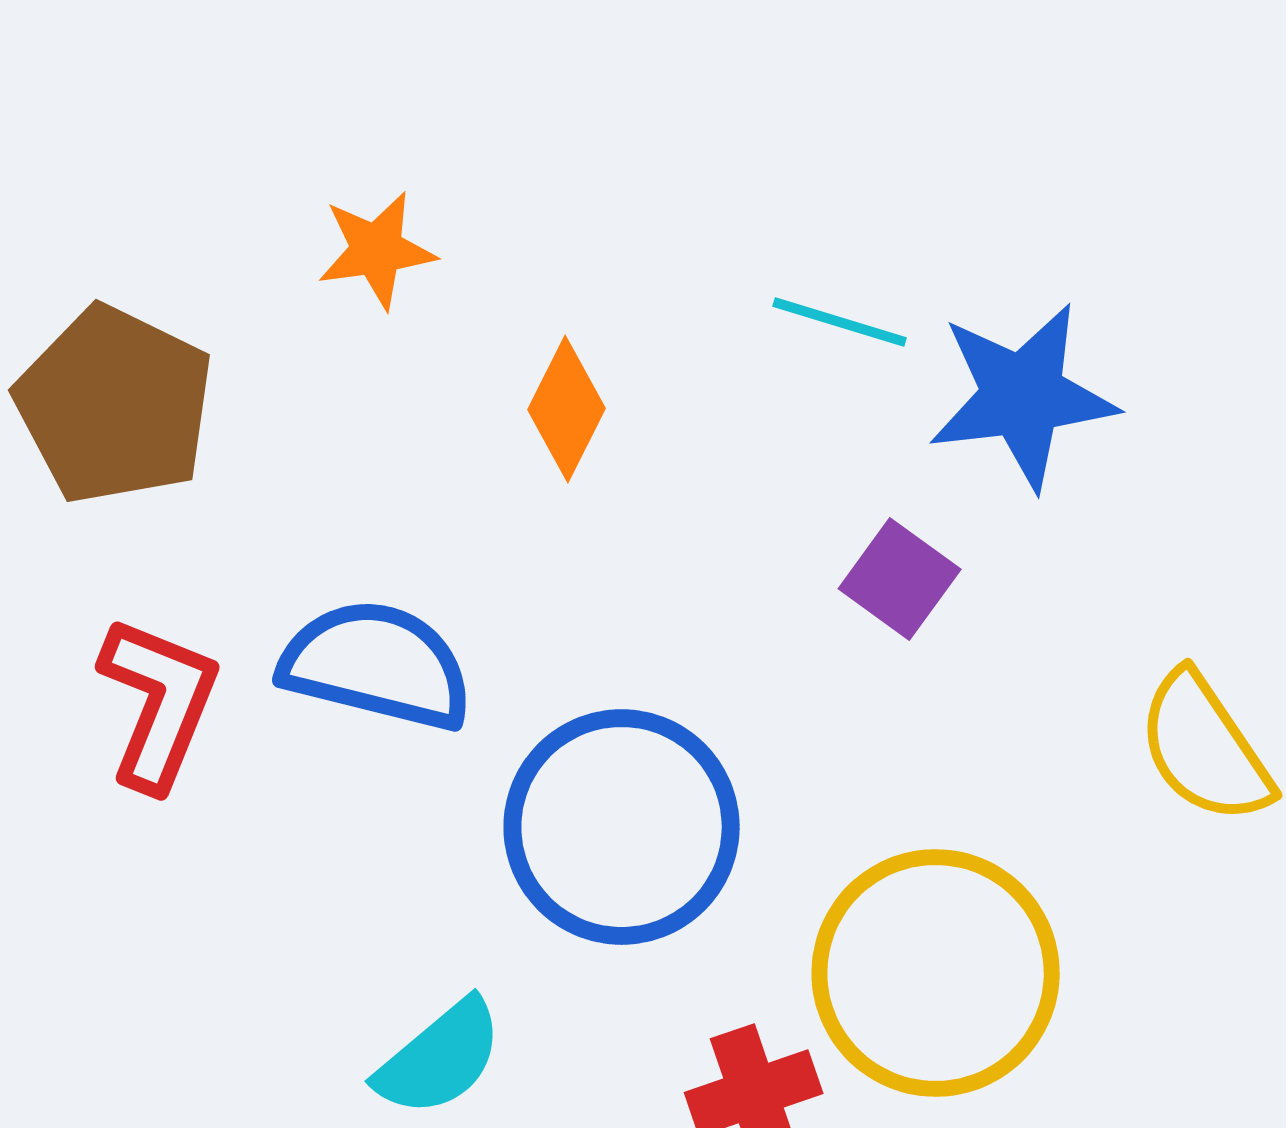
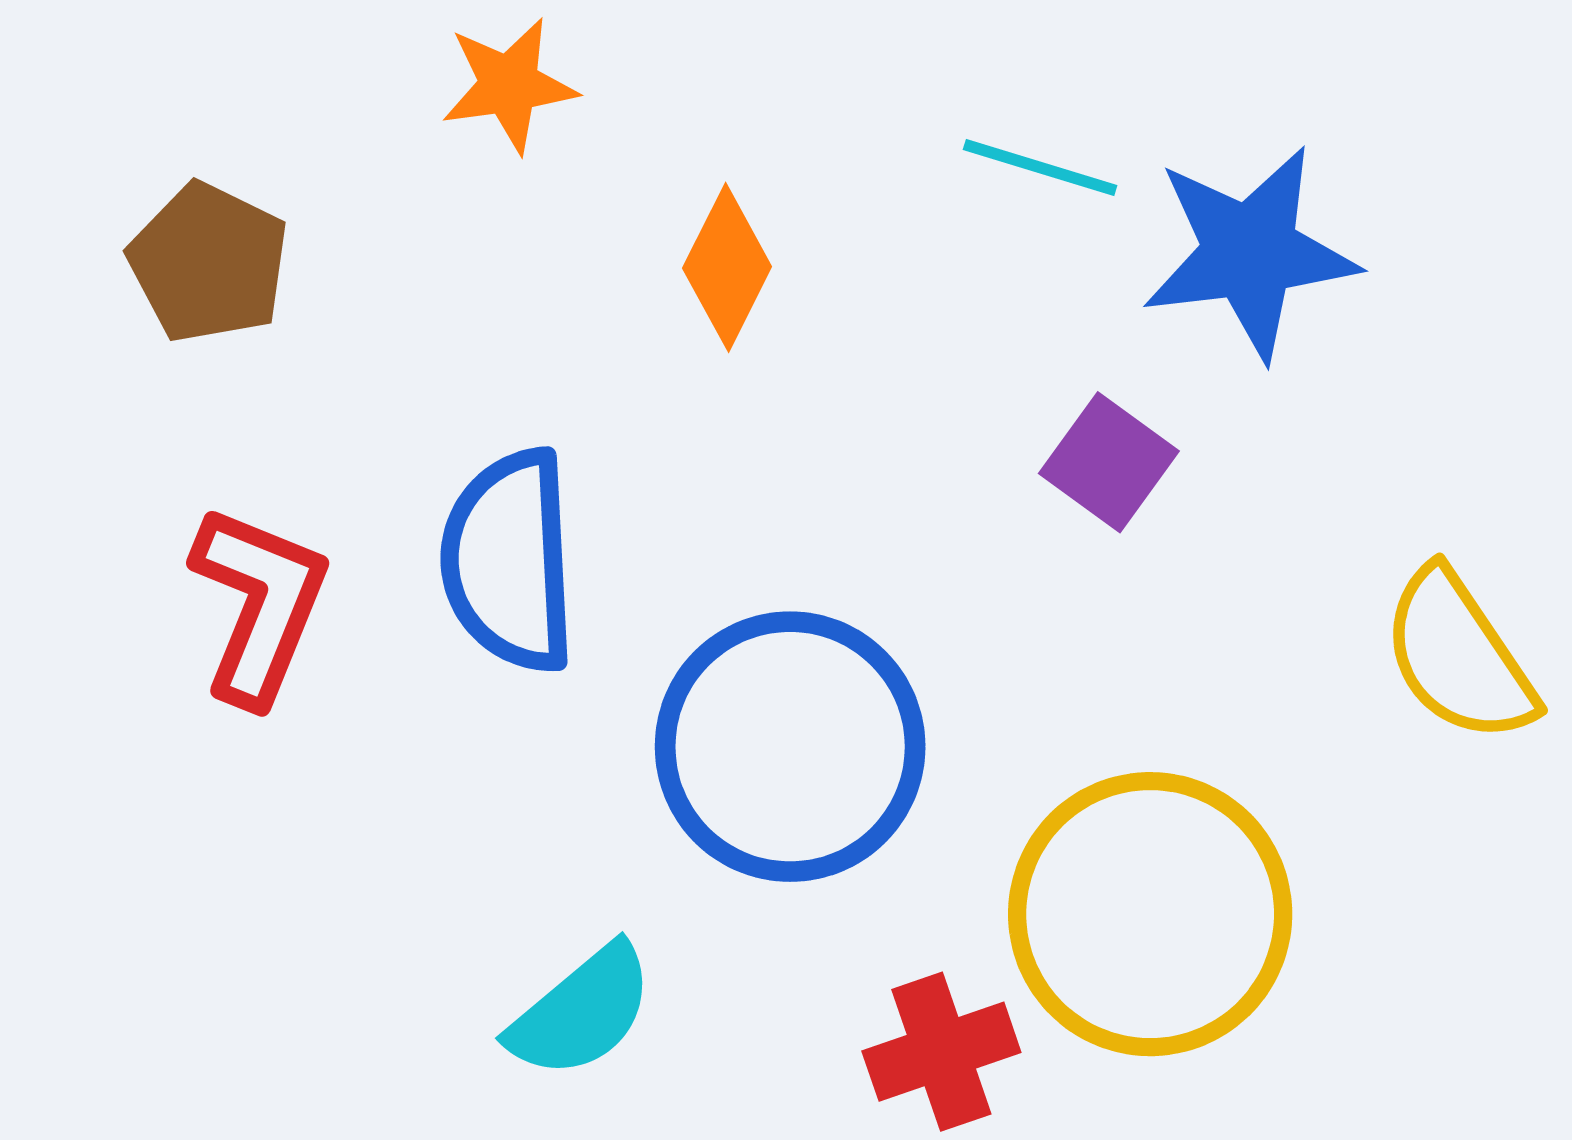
brown pentagon: (115, 405) -> (209, 263), size x0.7
blue semicircle: (377, 665) -> (509, 561), turned -107

